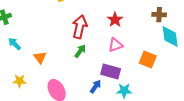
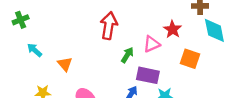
red star: (115, 20) -> (173, 29), moved
green arrow: (80, 51) -> (127, 55), moved

